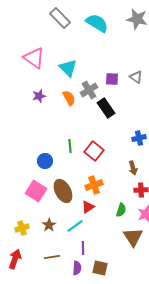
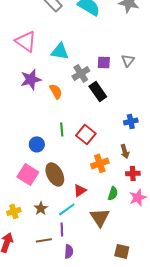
cyan triangle: (68, 68) -> (60, 51), turned -36
gray triangle: (136, 77) -> (128, 60), turned 32
purple star: (39, 96) -> (31, 79), size x1.5
orange semicircle: (69, 98) -> (56, 91), moved
orange cross: (94, 185) -> (100, 163), moved
brown triangle: (133, 237) -> (100, 217), moved
purple line: (83, 248) -> (62, 229), moved
brown square: (100, 268) -> (122, 251), moved

